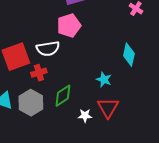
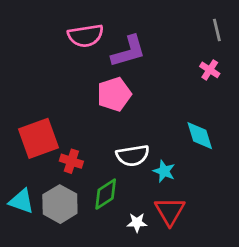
white semicircle: (48, 49) -> (133, 156), moved
cyan diamond: (129, 55) -> (200, 136), turned -30
red cross: (39, 73) -> (71, 161), turned 35

